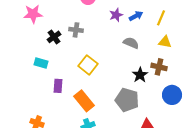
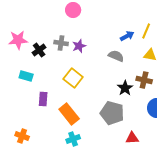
pink star: (33, 14) -> (18, 40), moved
purple star: (116, 15) -> (79, 46), moved
blue arrow: (136, 16) -> (127, 36), moved

